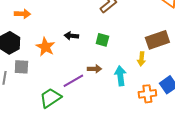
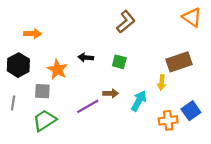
gray square: (21, 67) -> (42, 91), moved
cyan arrow: (120, 76) -> (139, 101), turned 36
green trapezoid: (50, 98) -> (44, 120), moved

